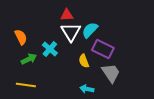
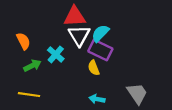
red triangle: (67, 15) -> (75, 17), size x1.5
purple rectangle: (103, 49) -> (100, 50), moved
gray trapezoid: (111, 73) -> (137, 93), moved

